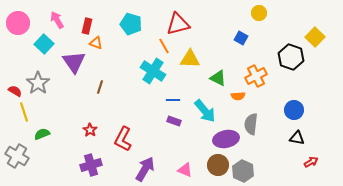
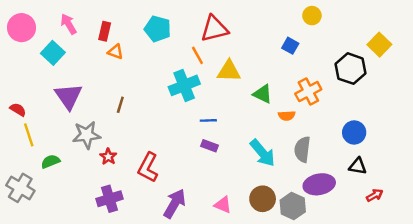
purple triangle: (74, 62) -> (69, 96), moved
cyan cross: (153, 71) -> (184, 85), turned 35
gray star: (38, 83) -> (87, 135), moved, turned 30
cyan arrow: (205, 111) -> (263, 153), moved
purple ellipse: (226, 139) -> (319, 184), moved

